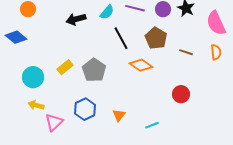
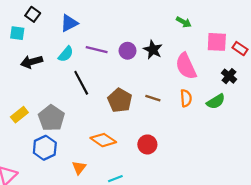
brown pentagon: (156, 38) -> (120, 100), moved
orange diamond: (141, 65) -> (103, 140), moved
blue hexagon: (85, 109) -> (45, 148), moved

